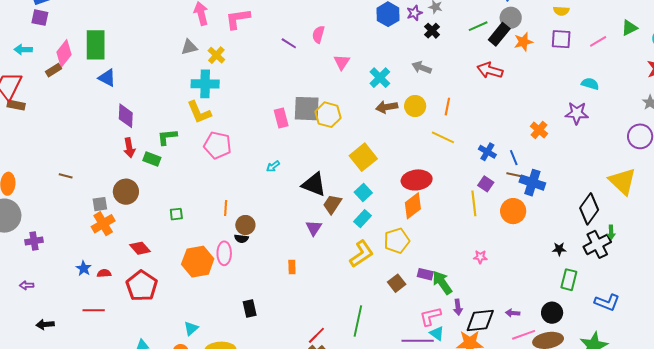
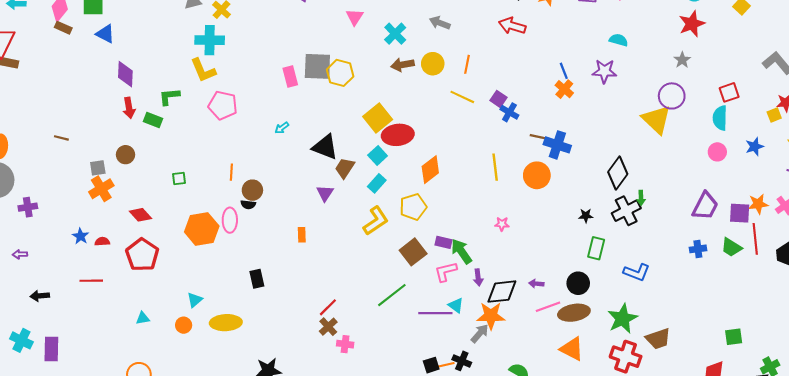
brown rectangle: (54, 70) -> (63, 28), moved, turned 56
blue line: (514, 158) -> (564, 71), moved
red ellipse: (417, 180) -> (398, 135), moved
yellow triangle: (622, 181) -> (657, 120), moved
purple square: (486, 184) -> (498, 99), moved
brown circle: (126, 192) -> (125, 155), size x0.7
brown square: (397, 283) -> (413, 252), size x1.4
pink L-shape: (430, 316) -> (446, 272), moved
green line: (358, 321) -> (392, 295), moved, turned 40

